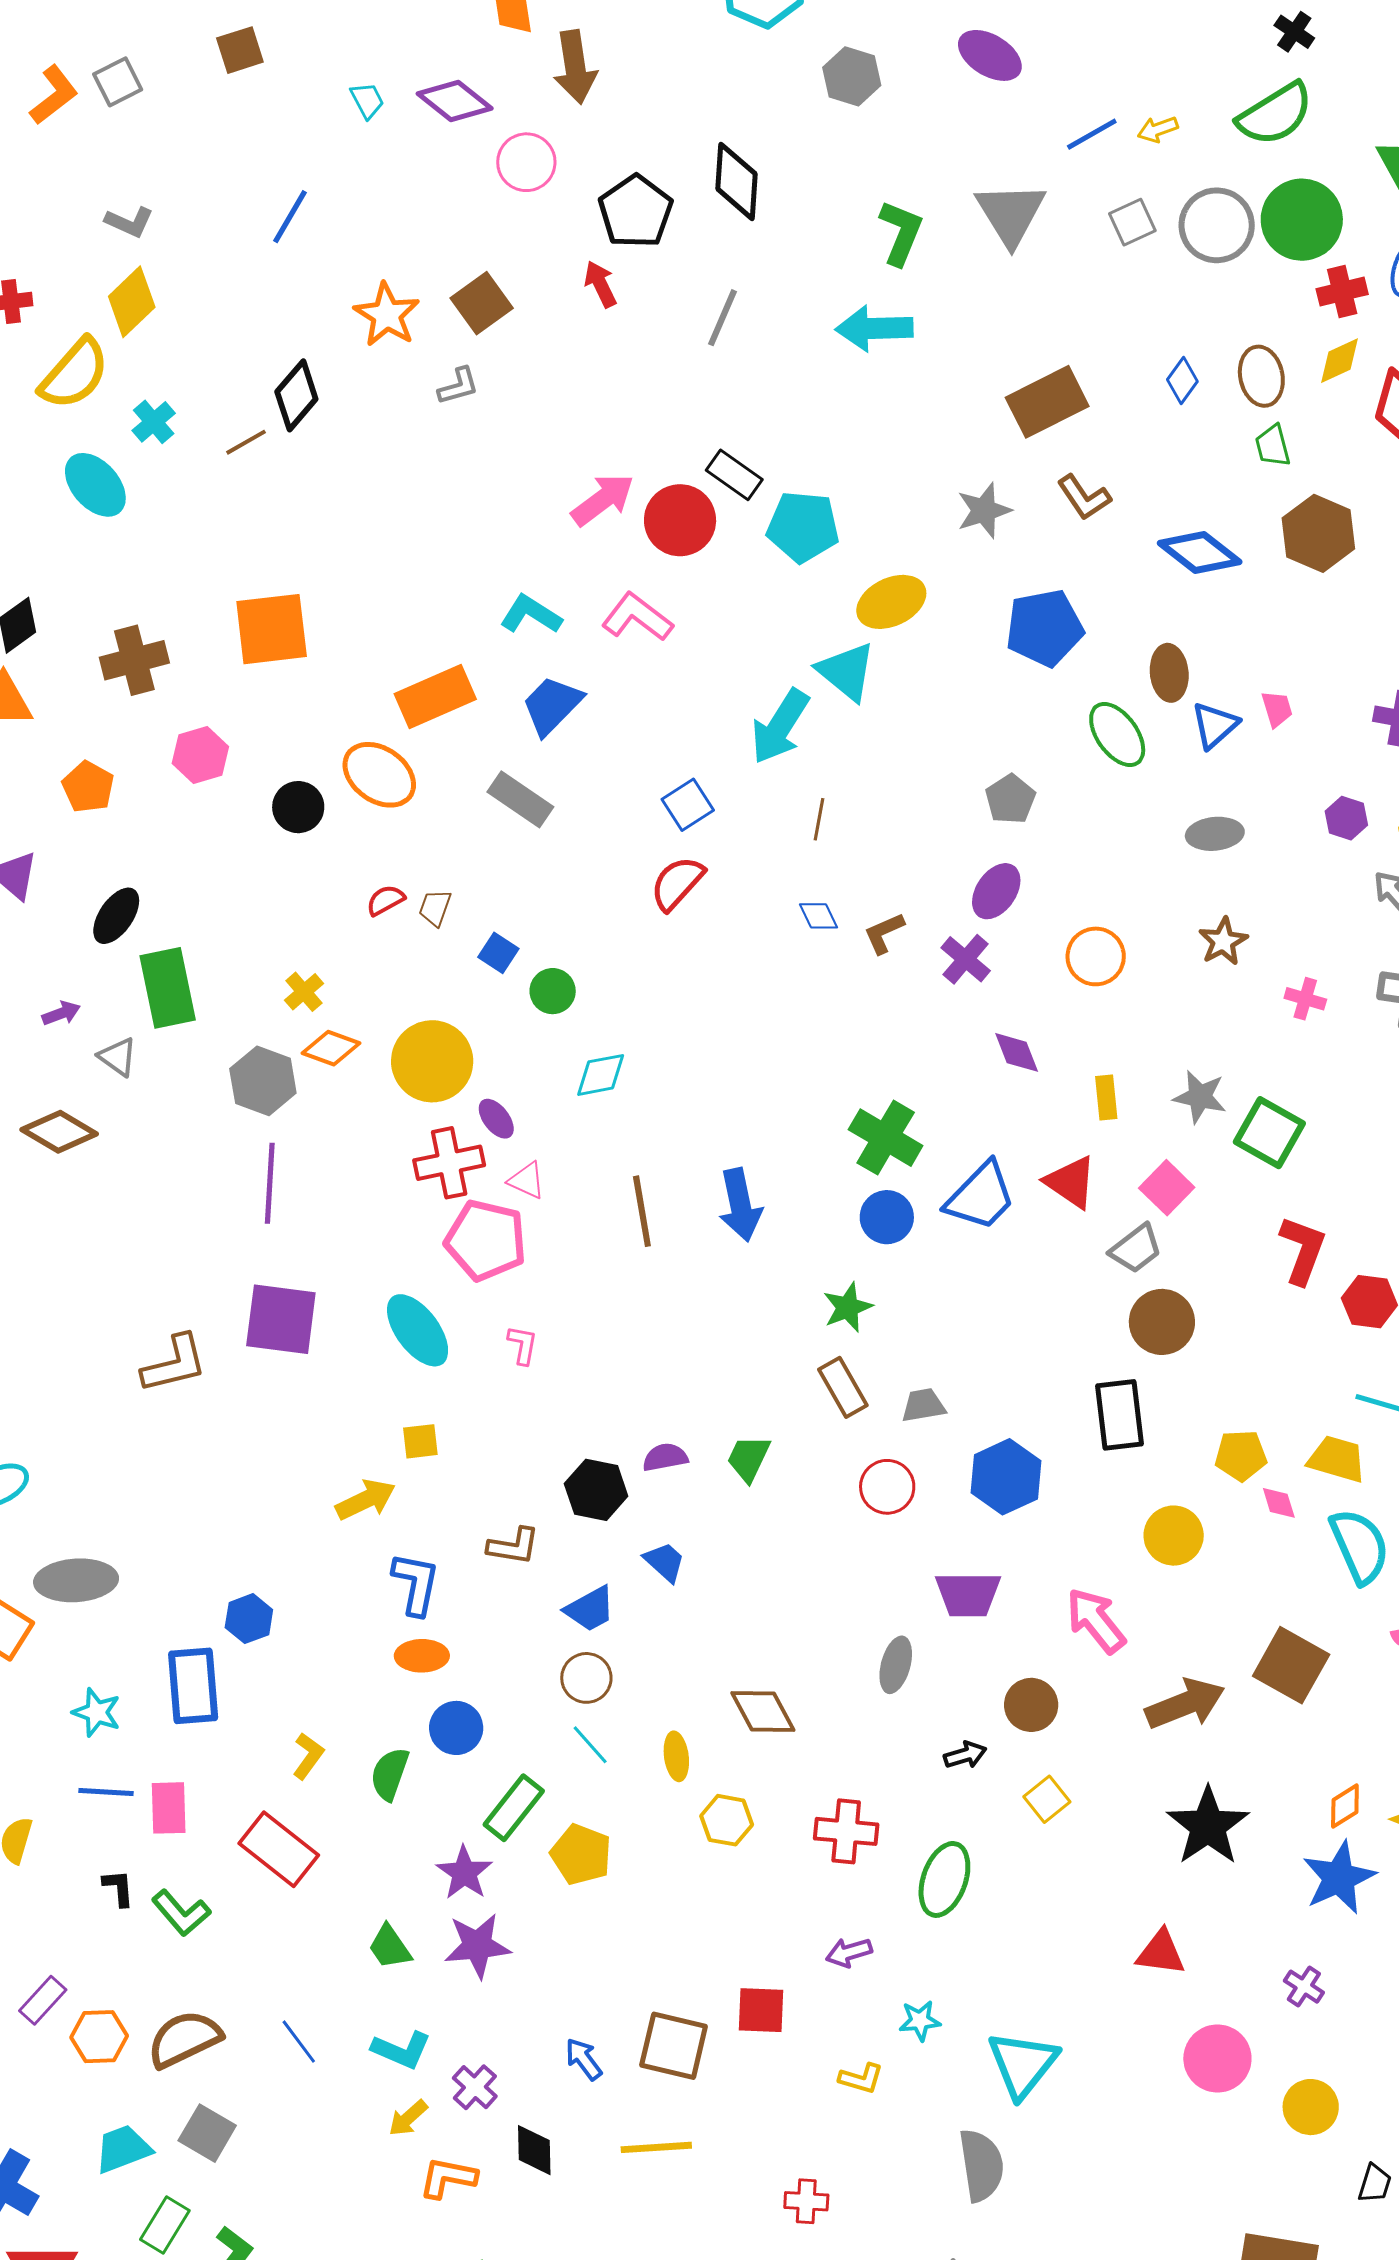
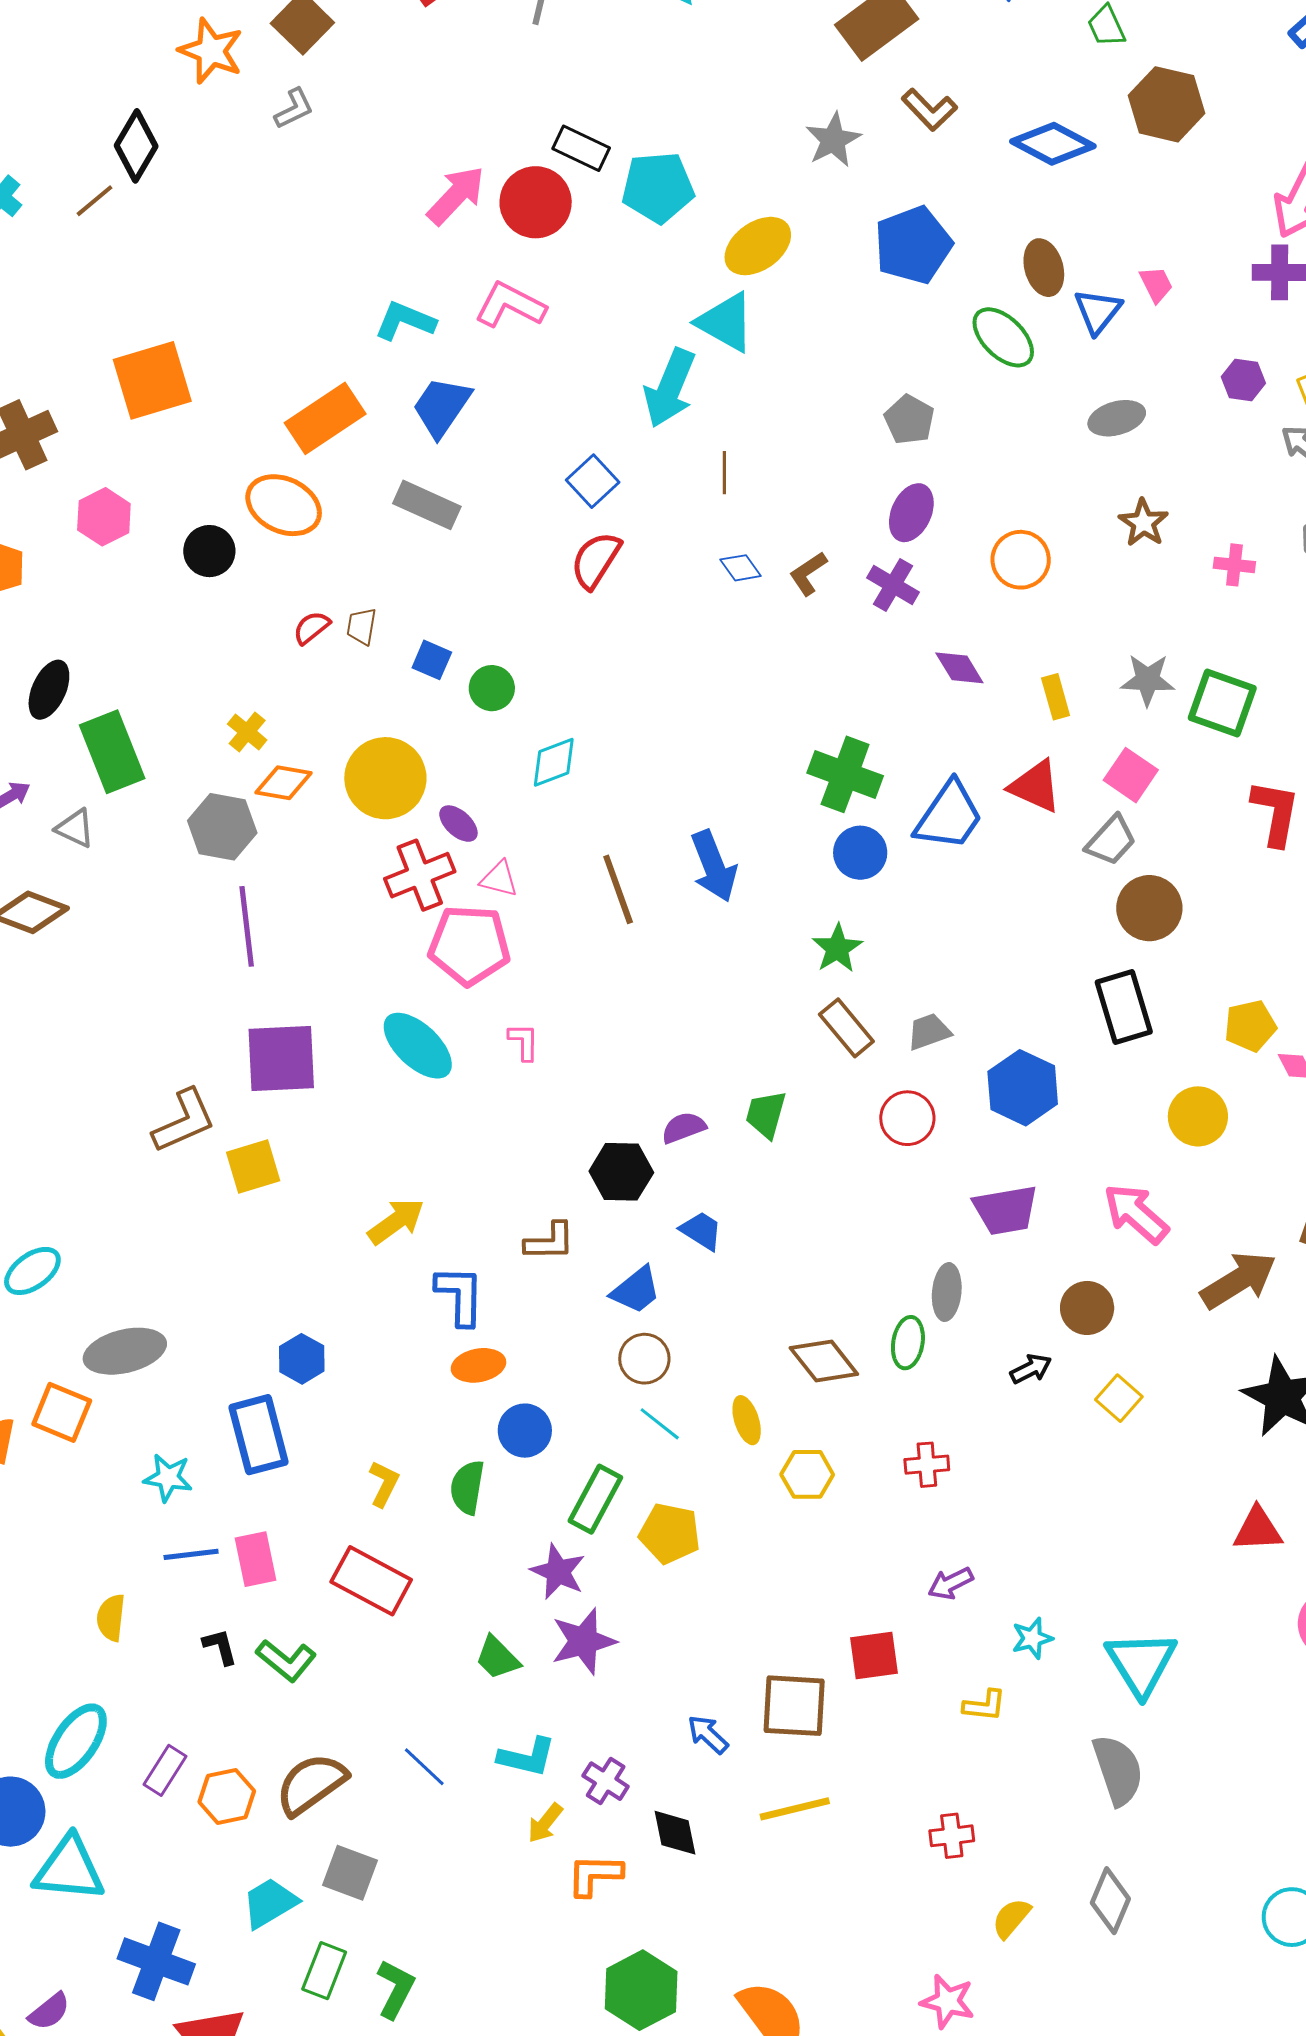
yellow square: (420, 1441) -> (253, 1167), moved, size x1.4
red cross: (846, 1831) -> (927, 1465), size x0.7
green ellipse: (944, 1879) -> (908, 1343), moved, size x0.7

